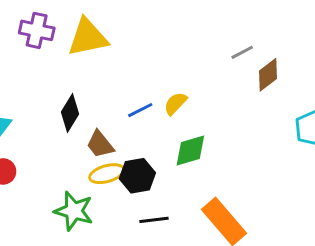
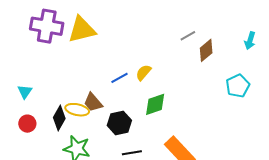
purple cross: (37, 30) -> (47, 26), size x1.4
black diamond: (70, 113) -> (59, 118), moved
yellow ellipse: (107, 174) -> (77, 110), moved, turned 30

